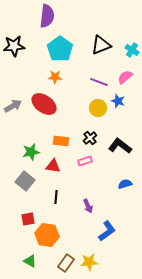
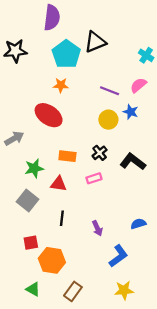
black triangle: (101, 45) -> (95, 42), moved
gray arrow: (13, 106) -> (14, 138), moved
blue semicircle: (125, 184) -> (138, 224), moved
yellow star: (89, 262) -> (124, 290), moved

